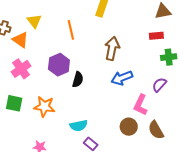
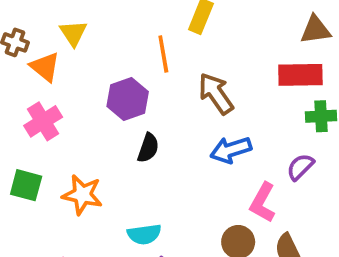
orange line: (71, 30) -> (163, 54), moved
red rectangle: (156, 36) -> (300, 75), size x1.6
brown arrow: (112, 48) -> (216, 94), turned -50
purple hexagon: (59, 65) -> (128, 99), moved

